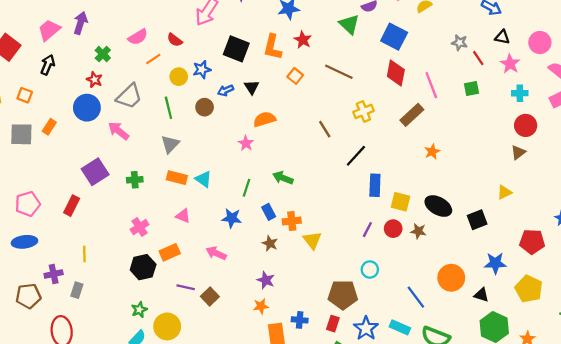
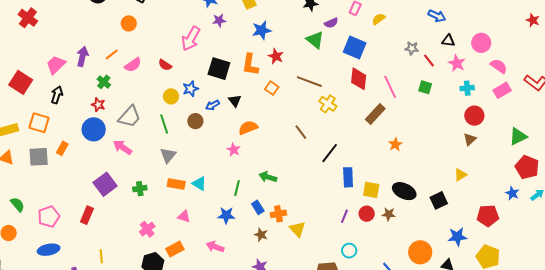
orange line: (153, 59) -> (112, 54), moved
green square: (472, 89) -> (425, 87), turned 32
orange square: (25, 95) -> (39, 123), size x1.5
yellow cross: (363, 111) -> (328, 104), moved, turned -30

